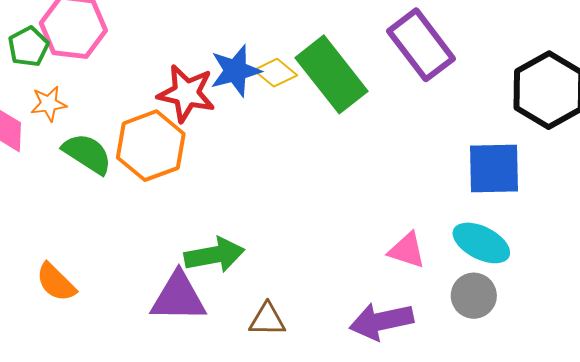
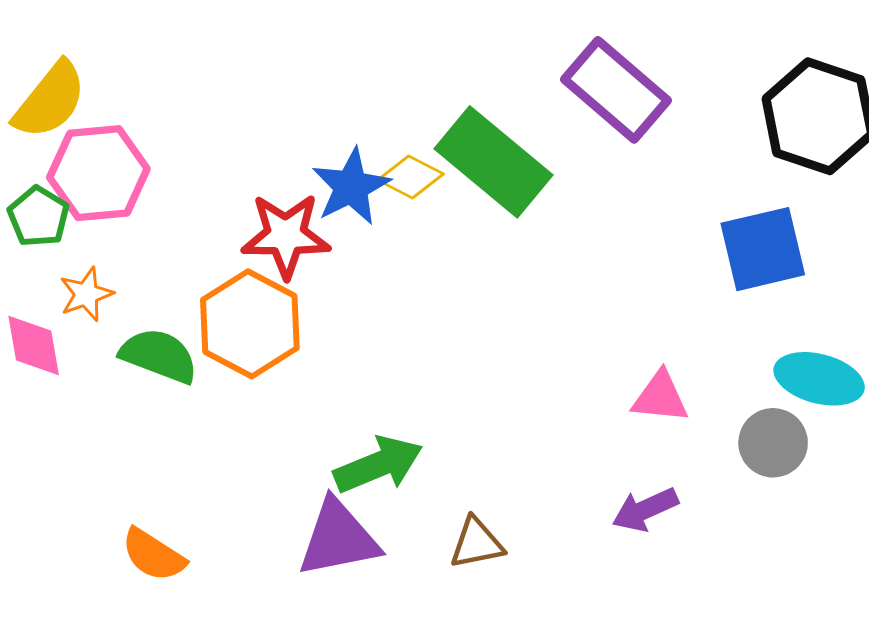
cyan ellipse: (481, 243) -> (819, 379), moved
purple arrow: (381, 321) -> (645, 510), size x0.7

